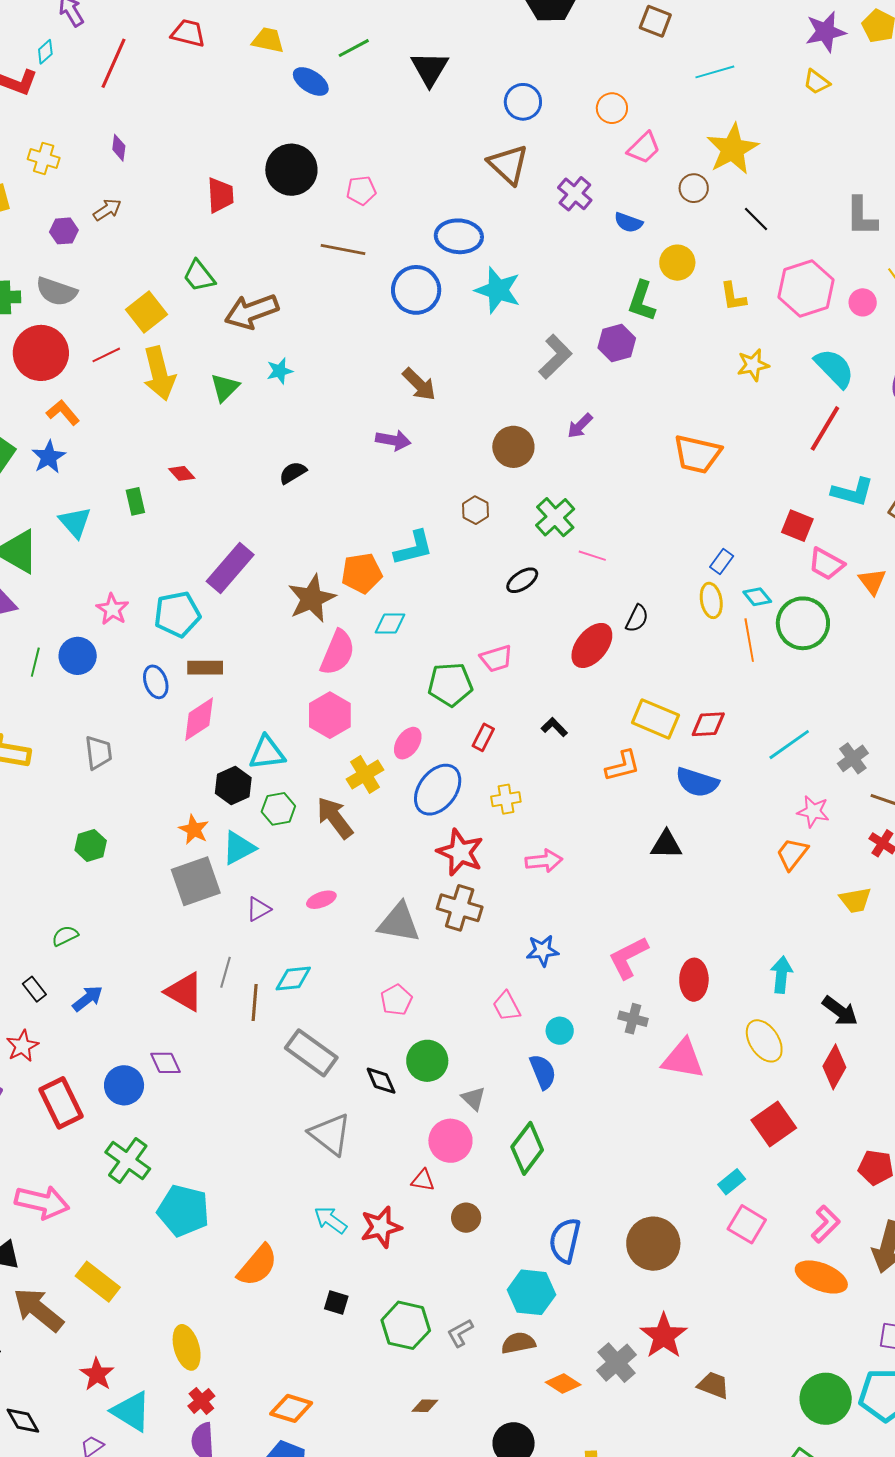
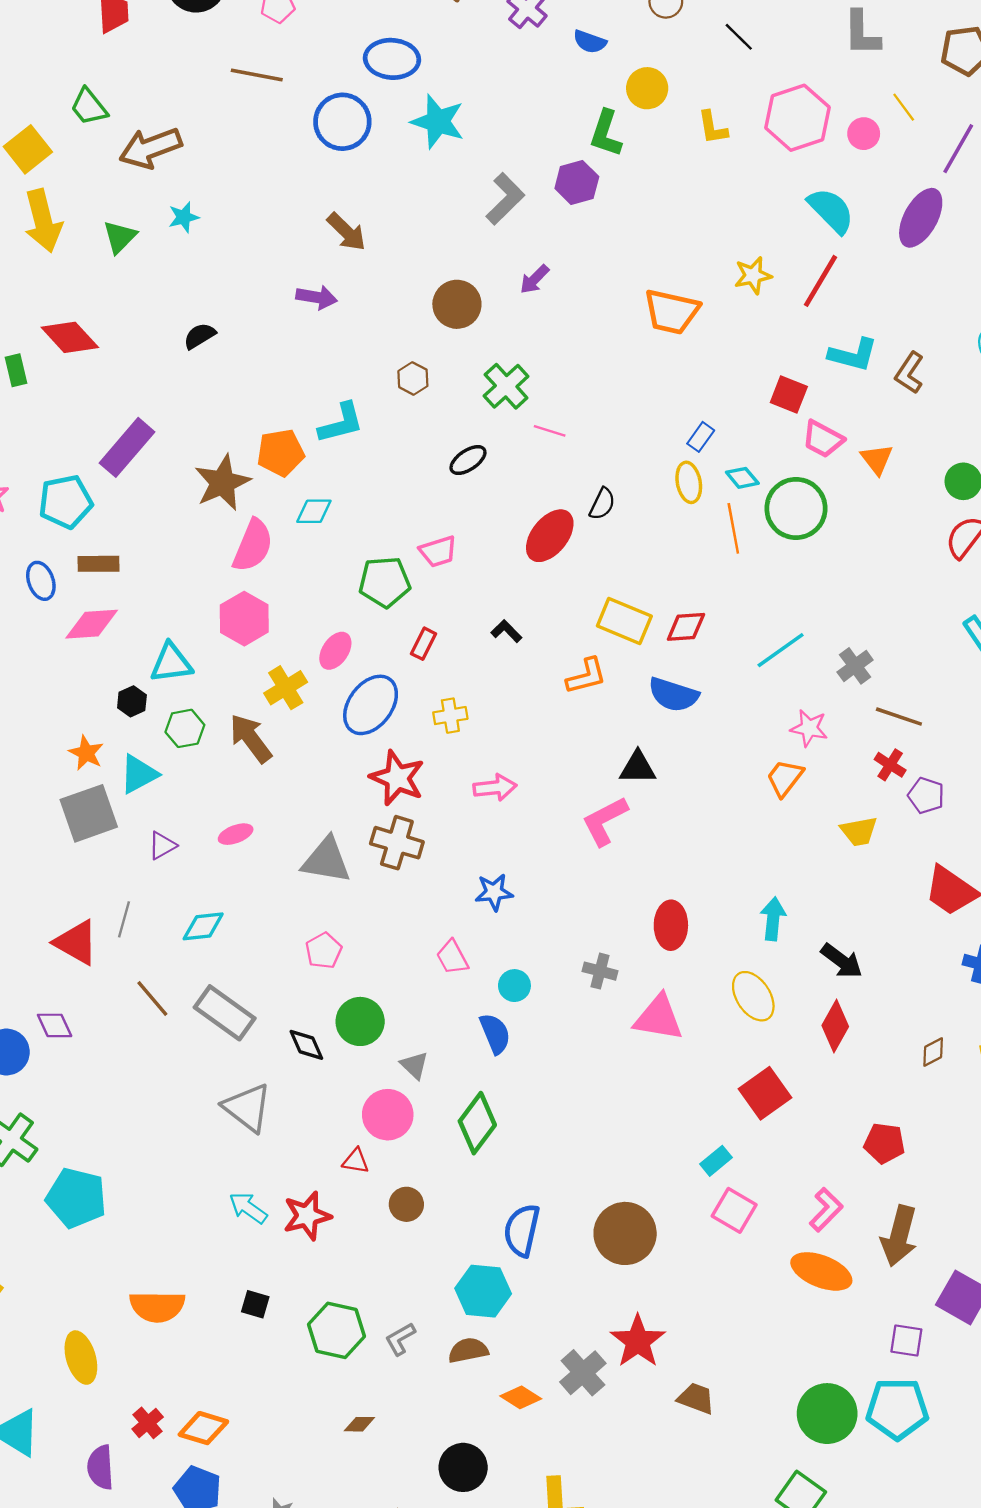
yellow star: (753, 365) -> (753, 275), moved
red diamond: (182, 473) -> (70, 337), size x1.8
pink diamond: (199, 719) -> (92, 624), turned 30
black hexagon: (233, 786) -> (132, 701), size x0.7
pink L-shape: (628, 957) -> (605, 821), moved
brown line: (255, 1003) -> (152, 998), moved, turned -45
orange semicircle: (258, 1265) -> (157, 1306), moved, turned 51
red cross: (201, 1401) -> (148, 1423), moved

